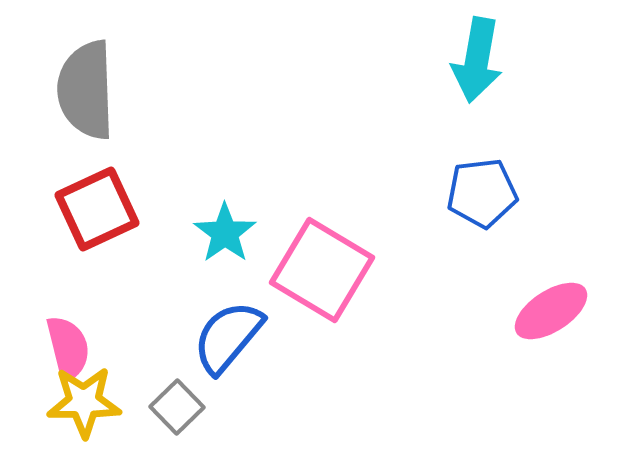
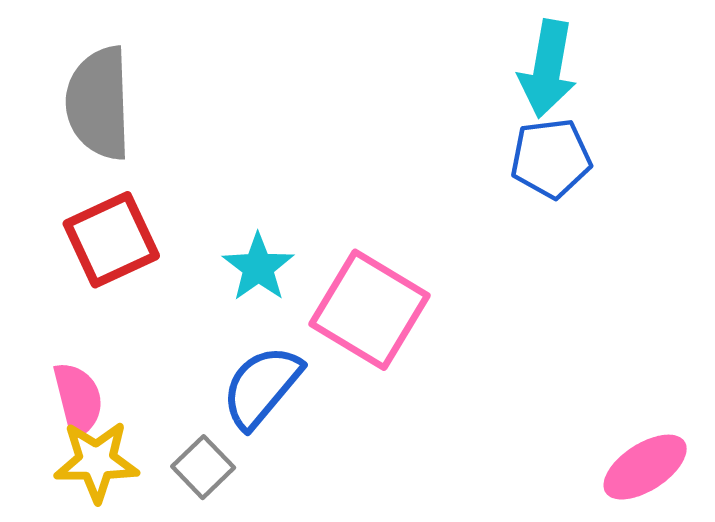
blue pentagon: (482, 193) -> (551, 158), moved
pink ellipse: (551, 311) -> (645, 467), moved

